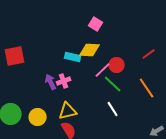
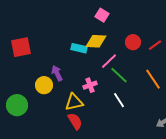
red circle: (117, 65) -> (133, 42), moved
pink cross: (64, 81) -> (90, 85), moved
yellow circle: (38, 117) -> (44, 85), moved

